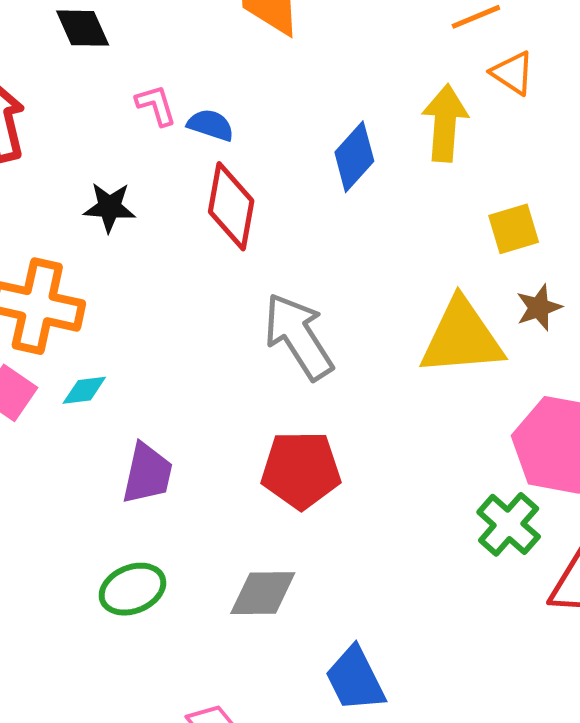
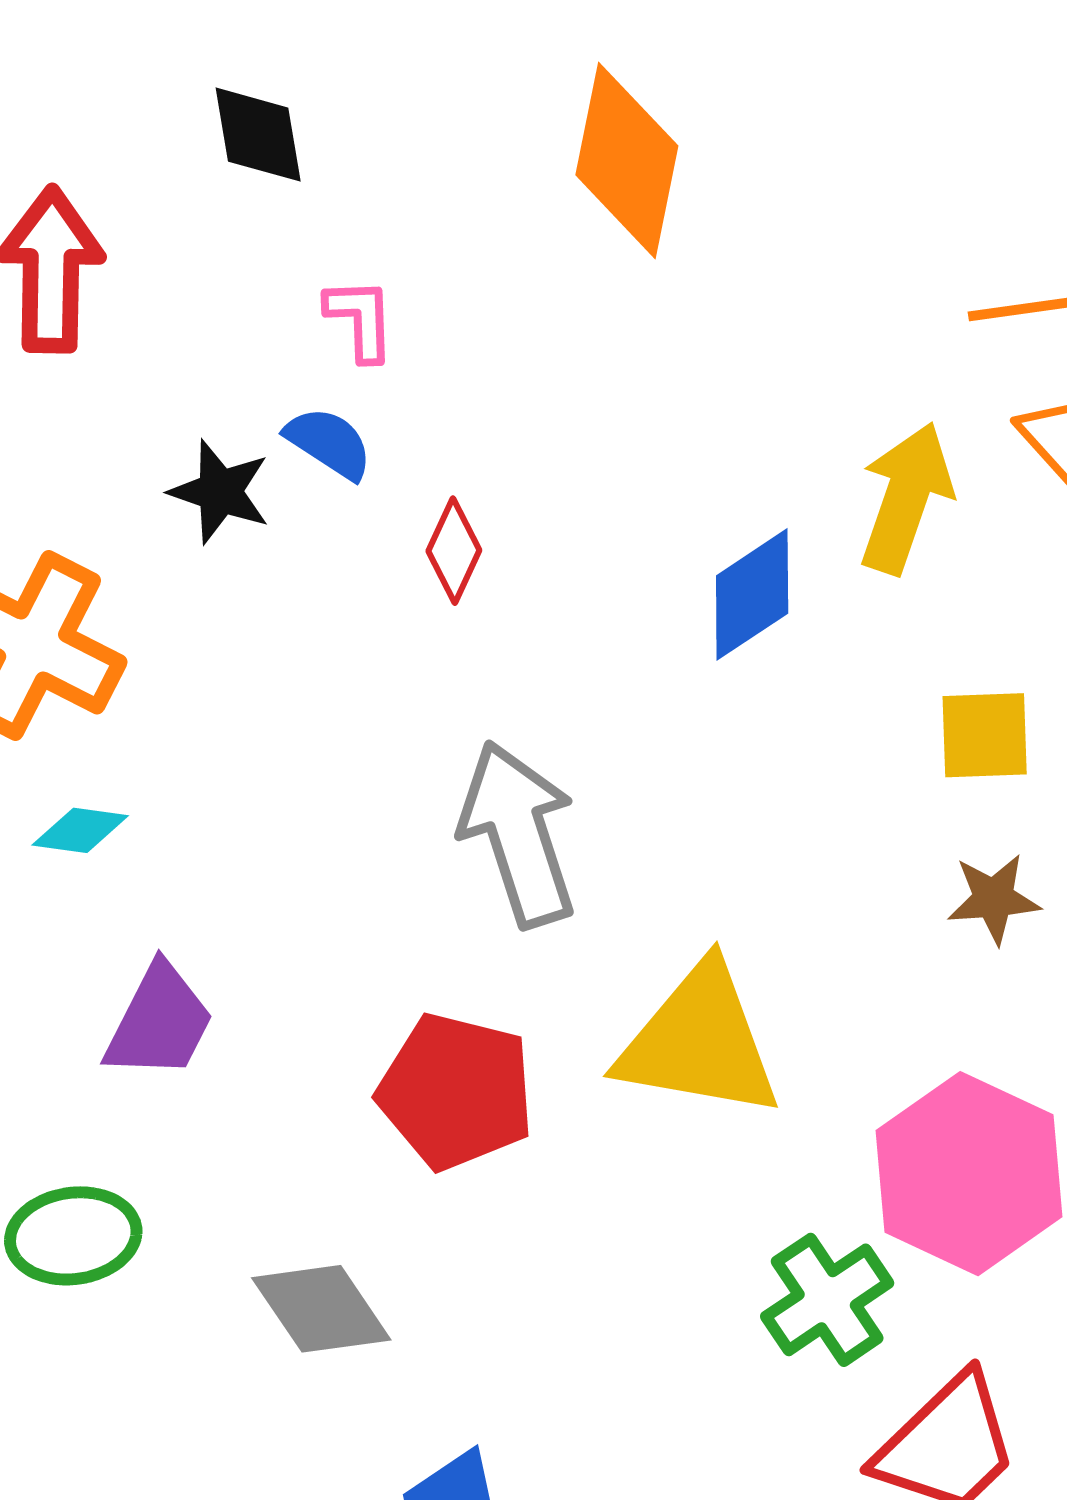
blue semicircle: (211, 125) -> (329, 443), moved
blue diamond: (354, 157) -> (752, 594), moved
red diamond: (231, 206) -> (454, 551), size x0.6
yellow triangle: (462, 338) -> (699, 1042), moved
gray diamond: (263, 593) -> (321, 1309), turned 42

